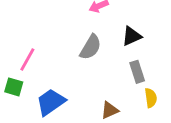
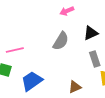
pink line: (27, 59) -> (15, 50), turned 48

